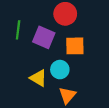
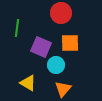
purple square: (44, 37) -> (41, 47), moved
yellow triangle: (38, 78) -> (28, 83), moved

